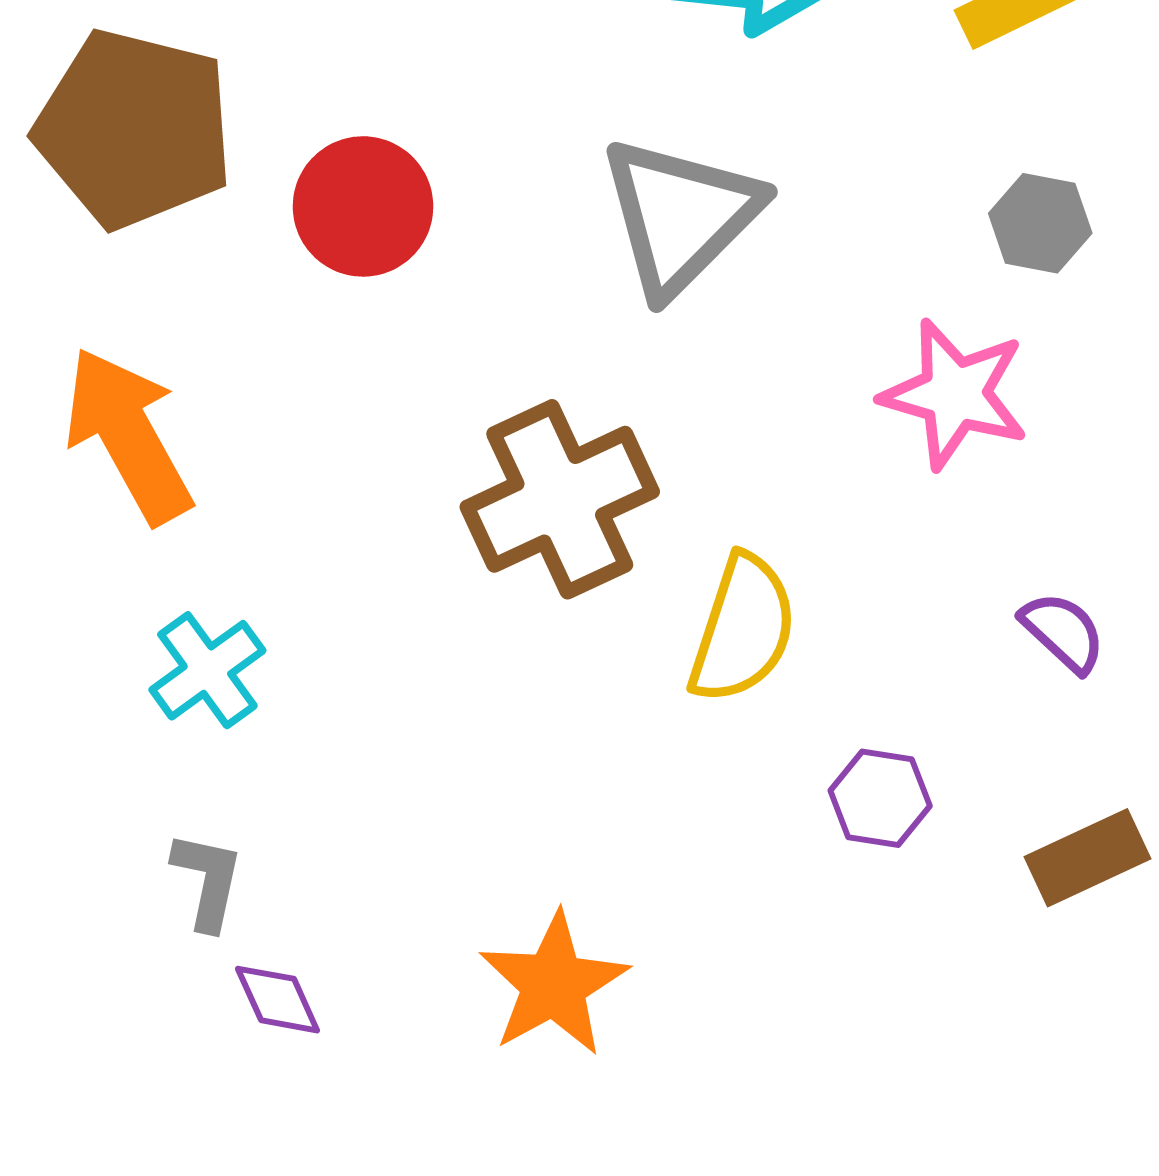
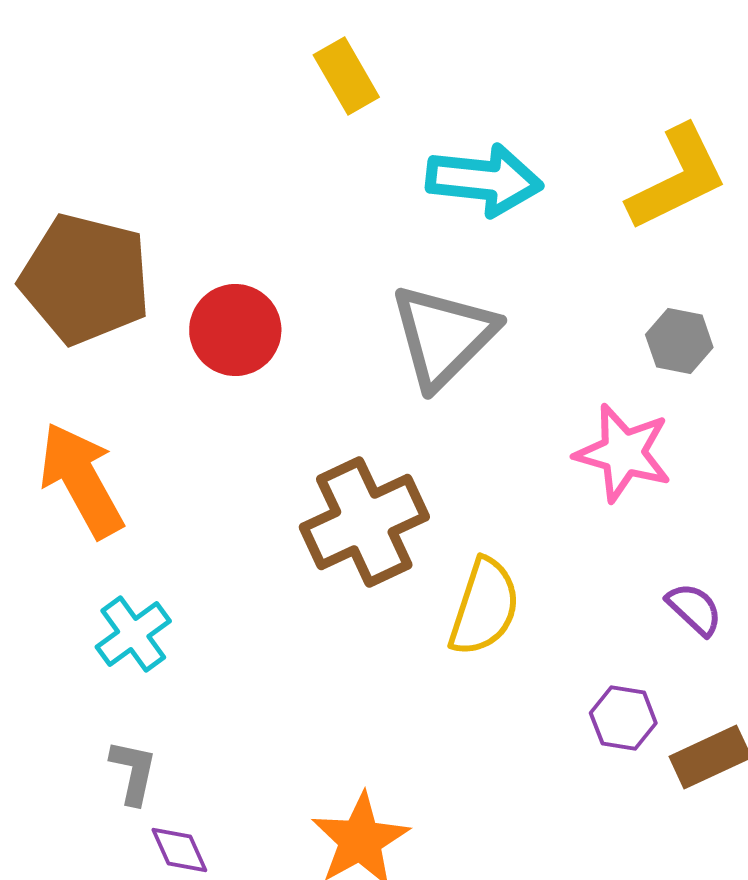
purple hexagon: (880, 798) -> (623, 718), moved

